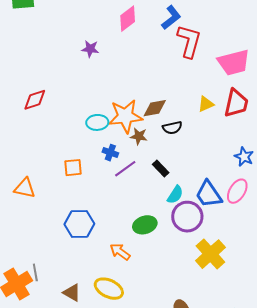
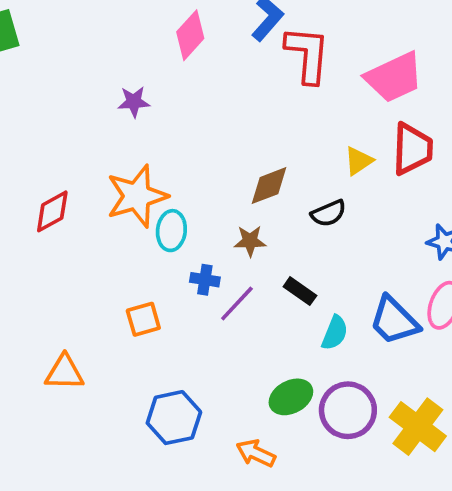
orange star: (125, 116) -> (137, 196), moved
cyan ellipse: (97, 122) -> (171, 231), turned -70
black semicircle: (172, 128) -> (329, 213), moved
purple circle: (187, 217) -> (348, 410), moved

